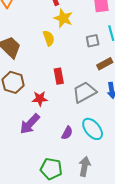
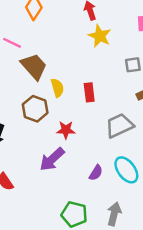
yellow semicircle: (49, 38) -> (57, 88), moved
red rectangle: (59, 76) -> (89, 92), moved

